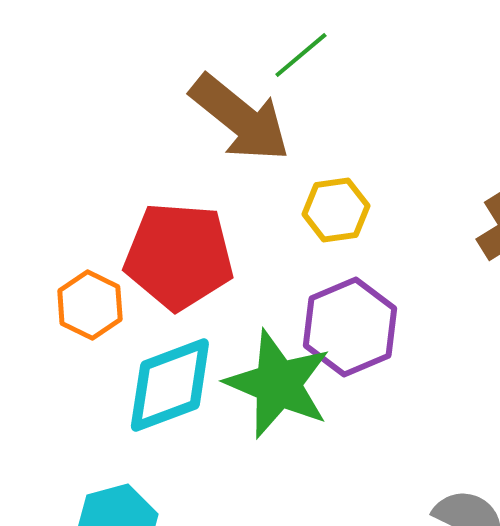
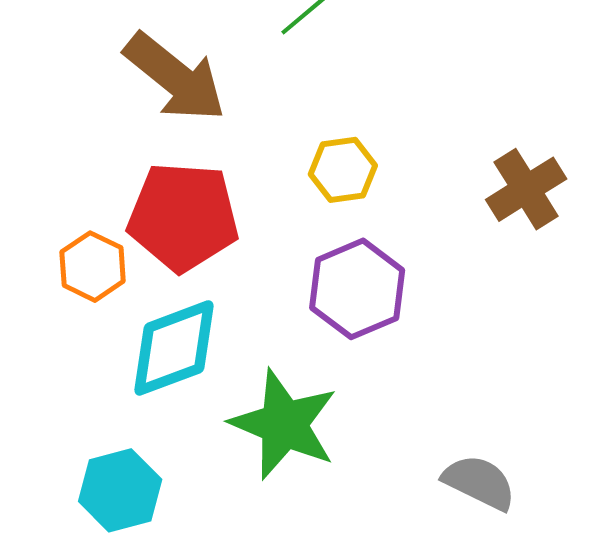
brown arrow: (240, 118) -> (175, 77), moved
green star: (278, 384) -> (284, 424), moved

